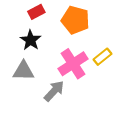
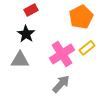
orange pentagon: (75, 20) -> (81, 17), moved, turned 30
gray arrow: (54, 91) -> (61, 84), moved

